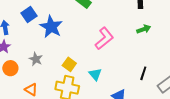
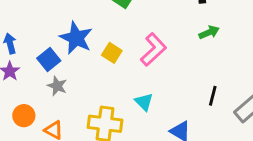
blue square: (29, 14) -> (49, 60), moved
yellow square: (69, 64) -> (112, 53), moved
orange circle: (10, 68) -> (24, 116), moved

